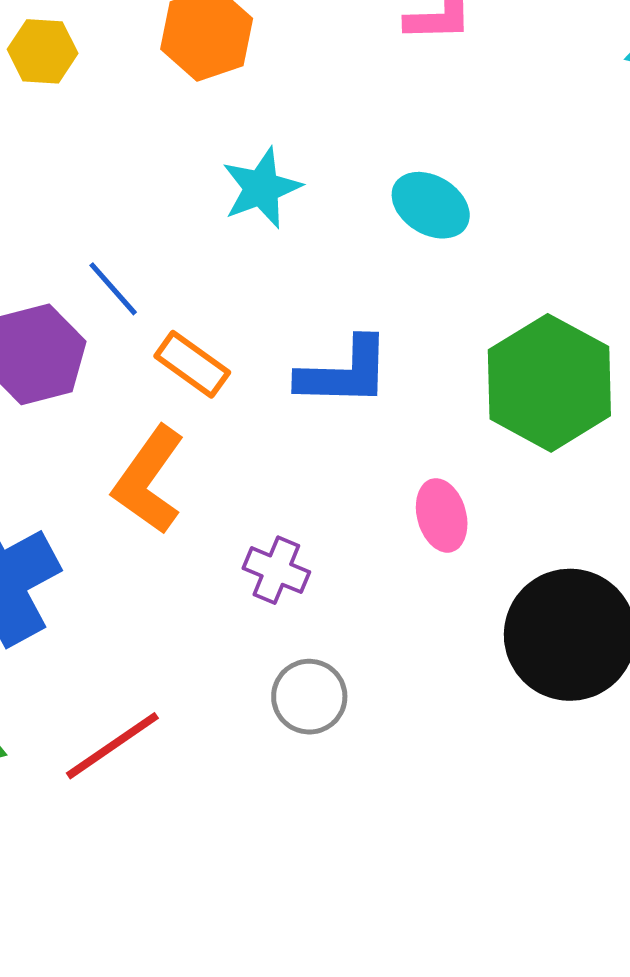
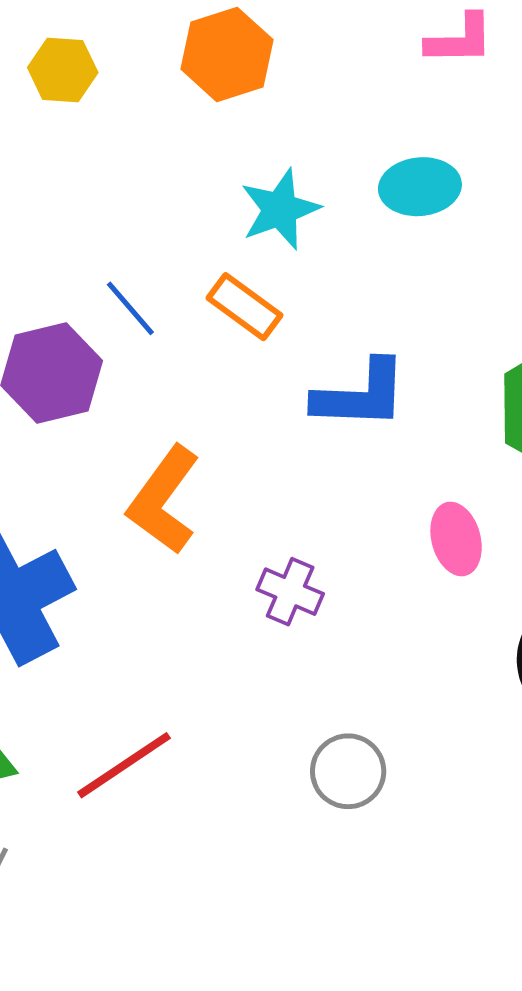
cyan ellipse: (431, 205) -> (420, 187), moved, turned -38
orange rectangle: (192, 364) -> (244, 307), moved
gray circle: (309, 697) -> (348, 771), moved

